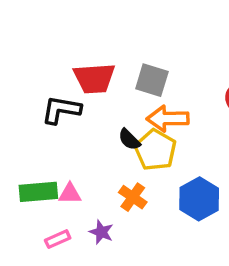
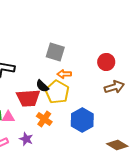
red trapezoid: (94, 78) -> (28, 98), moved
orange arrow: (168, 119) -> (64, 74), size x0.6

